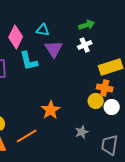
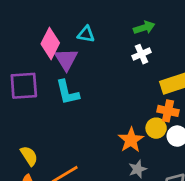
purple triangle: (54, 49) -> (66, 59), moved
cyan L-shape: (29, 61) -> (67, 92), moved
orange star: (51, 110) -> (131, 140), moved

